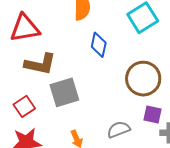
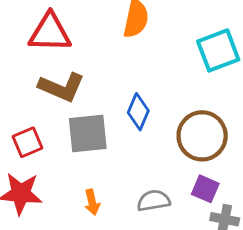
blue diamond: (99, 45) -> (138, 112), moved

